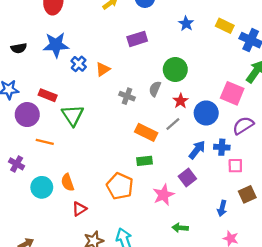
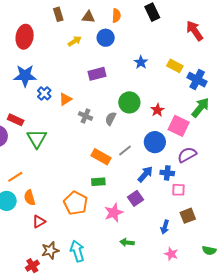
gray cross: (127, 96) -> (86, 116), moved
red star: (181, 101) -> (157, 110), moved
orange line: (45, 142) -> (15, 177), moved, turned -49

